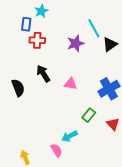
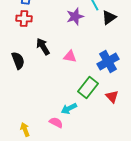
red cross: (37, 40) -> (24, 18), moved
green rectangle: (89, 115) -> (88, 88), size x1.5
pink semicircle: (56, 150) -> (56, 122), turned -32

